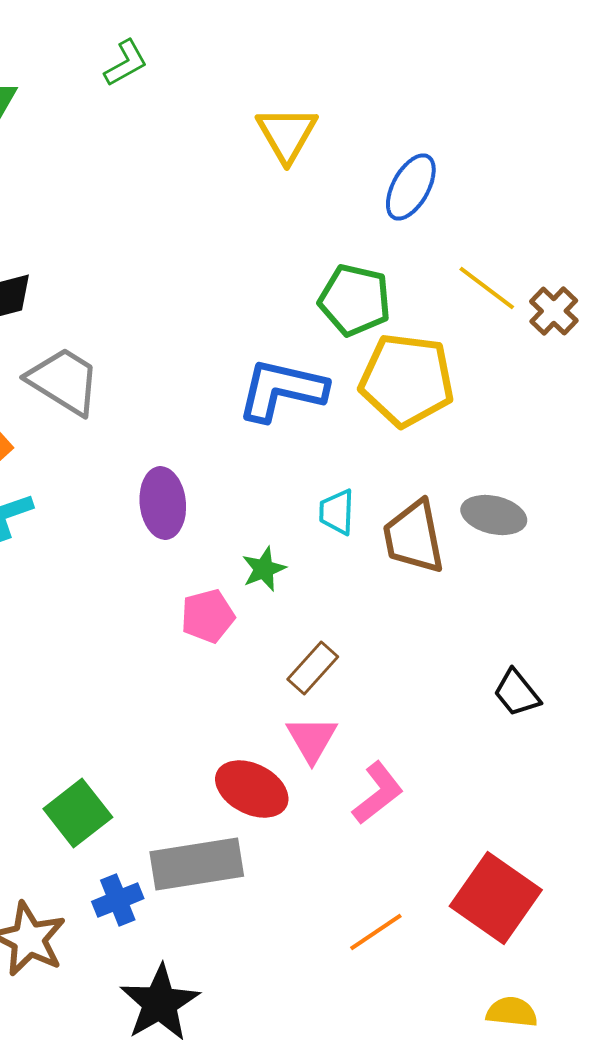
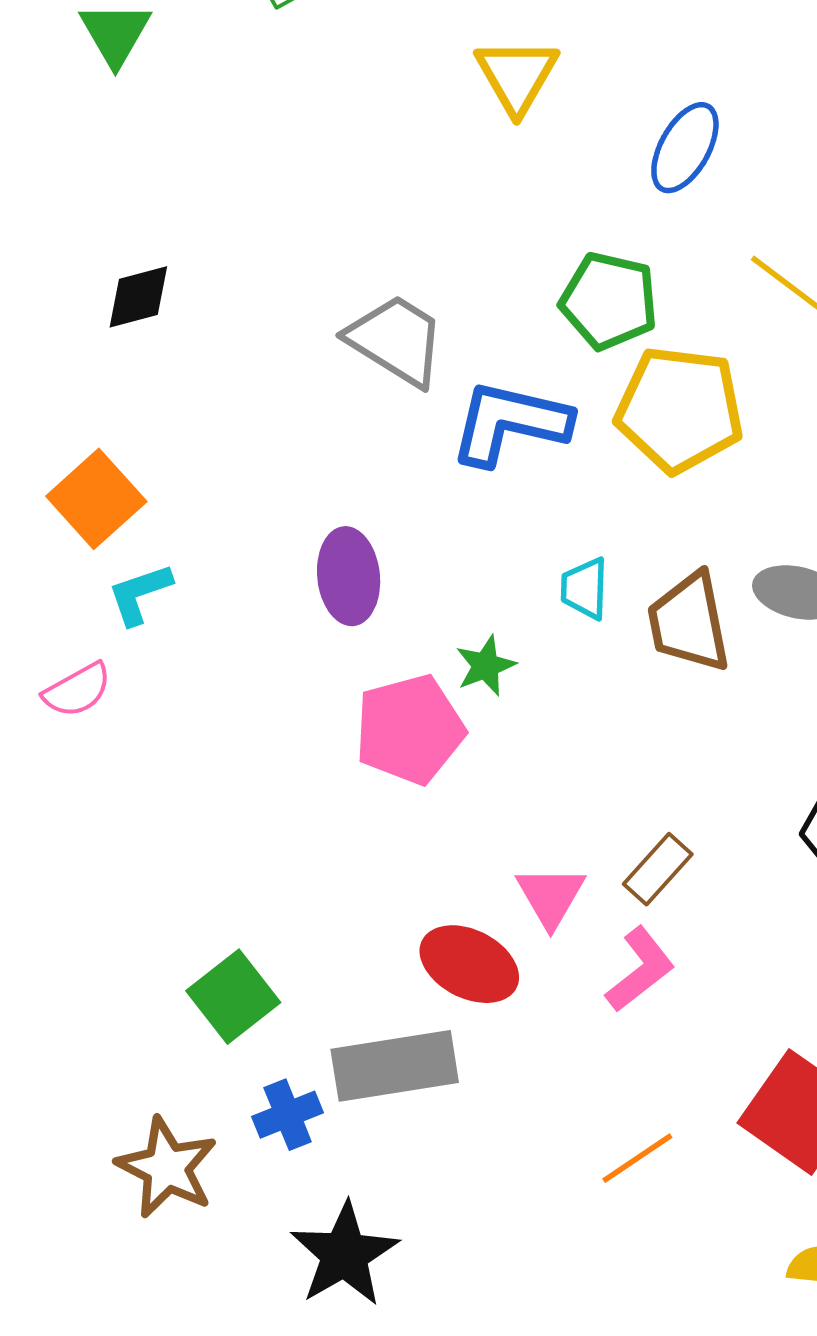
gray trapezoid: (64, 381) -> (396, 340), moved
pink pentagon: (208, 616) -> (410, 729), size x1.5
brown rectangle: (313, 668) -> (658, 869), moved

